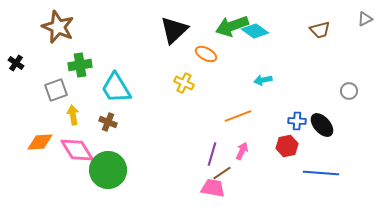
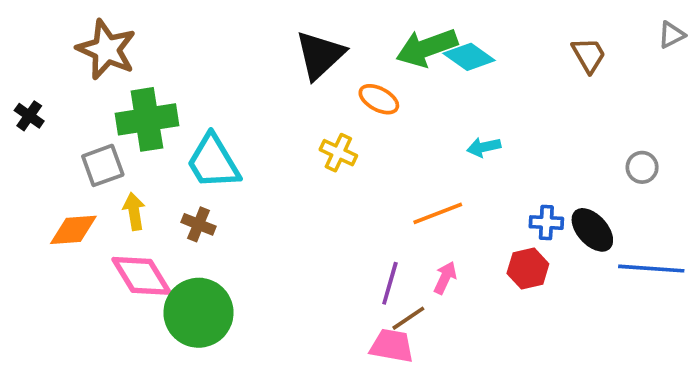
brown trapezoid: (320, 30) -> (589, 55), turned -105
green cross: (80, 65) -> (147, 119), size x1.4
orange diamond: (40, 142) -> (73, 230), moved
blue line: (321, 173) -> (651, 269), moved

